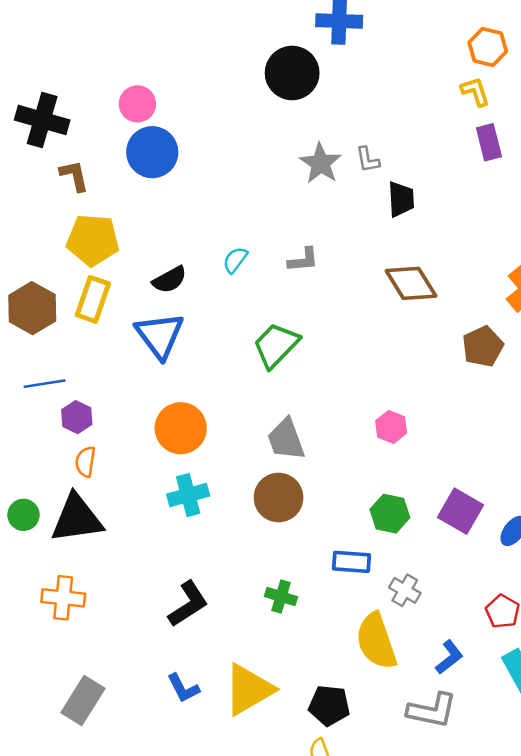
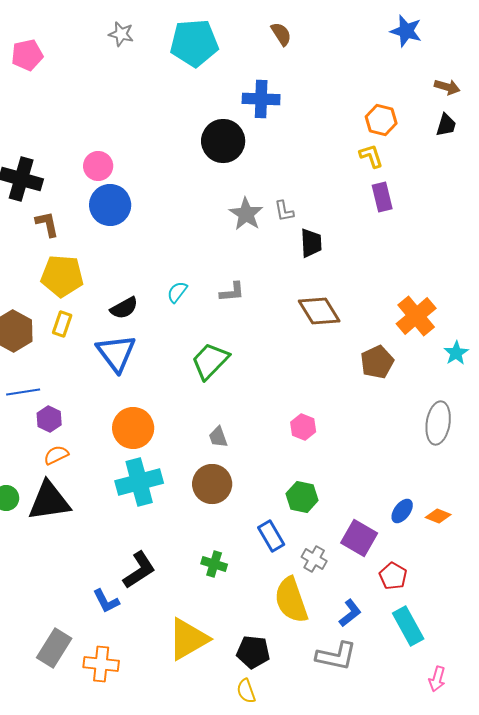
yellow rectangle: (93, 299) -> (62, 324), size x0.7
gray trapezoid: (286, 439) -> (218, 437), size x0.6
orange semicircle: (85, 462) -> (56, 455), turned 55
cyan cross: (188, 495) -> (139, 482), size x1.4
purple square: (460, 511) -> (359, 538), moved
blue rectangle: (352, 562) -> (271, 536), turned 56
orange cross: (63, 598) -> (101, 664), moved
blue L-shape: (183, 688) -> (106, 601), moved

